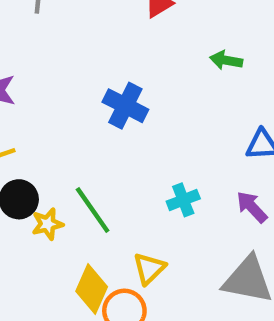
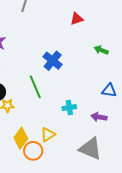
purple arrow: (252, 207) -> (99, 117), turned -49
green line: (93, 210) -> (35, 87), moved

